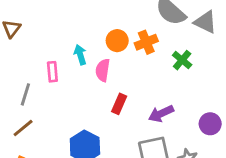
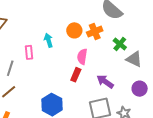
gray triangle: (205, 22) -> (134, 59), moved
pink semicircle: (103, 70) -> (82, 57), moved
purple arrow: (161, 114) -> (105, 82), turned 60

